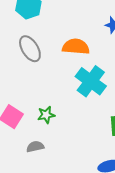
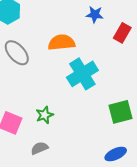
cyan cross: (91, 81) -> (82, 74), turned 32

